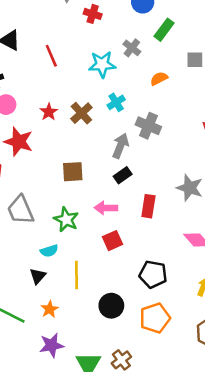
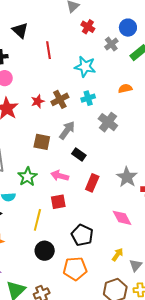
gray cross: (132, 48) -> (111, 44), moved
red star: (49, 112) -> (38, 101), moved
gray arrow: (120, 146) -> (67, 130), moved
black rectangle: (123, 175) -> (79, 154), turned 56
yellow line: (76, 275) -> (37, 220), moved

